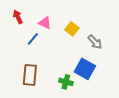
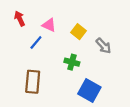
blue square: (85, 69) -> (89, 90), moved
green cross: (66, 82) -> (72, 62), moved

